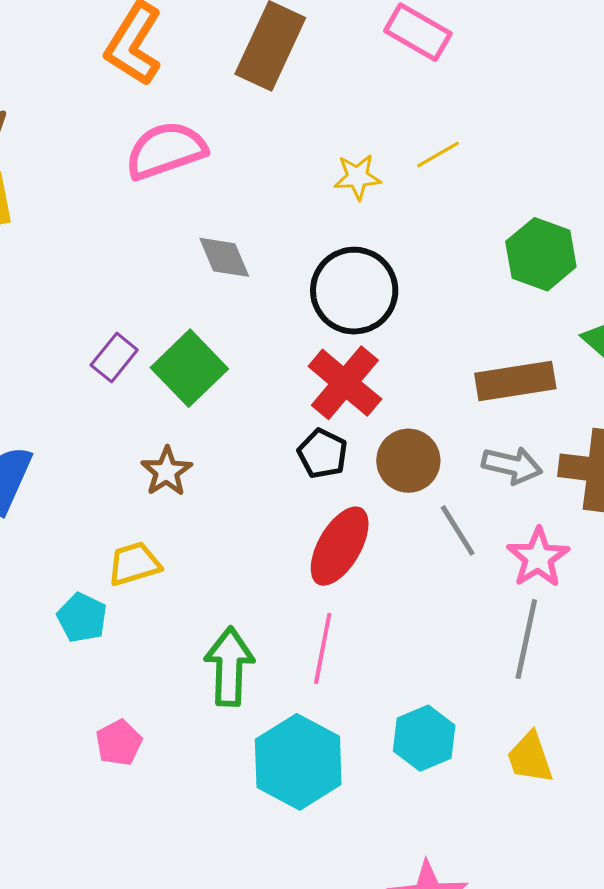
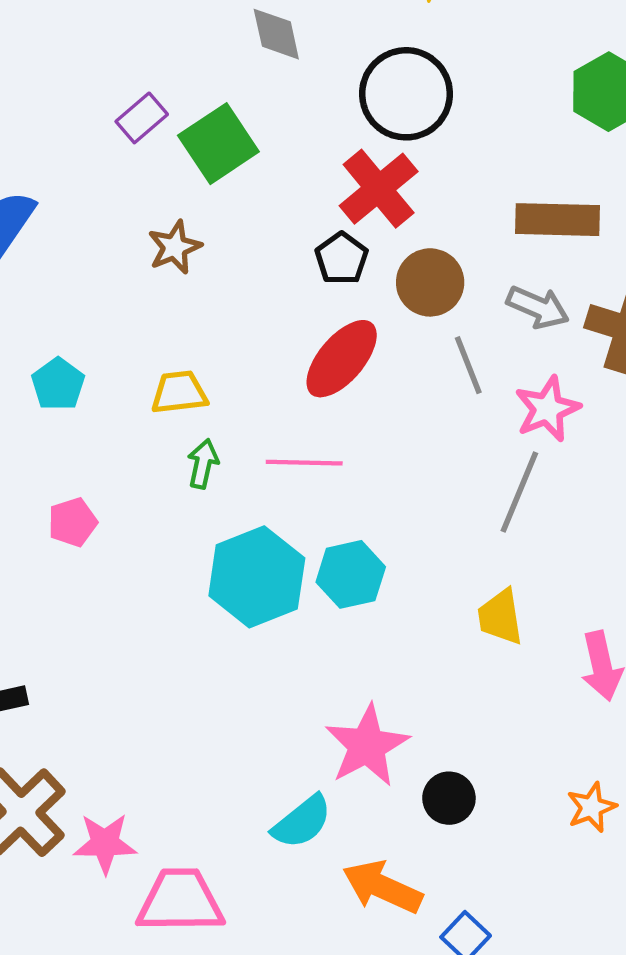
yellow trapezoid: (134, 564) -> (179, 392), moved
pink line: (323, 648) -> (304, 463), turned 70
green arrow: (229, 667) -> (203, 464), size x0.6
cyan hexagon: (424, 738) -> (351, 574), moved

